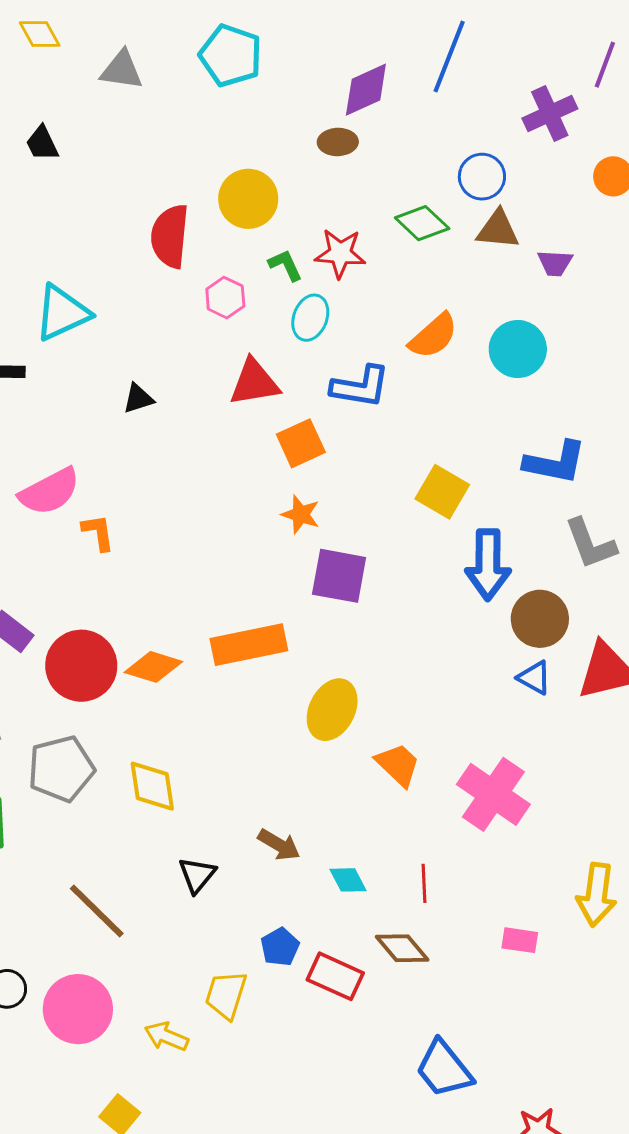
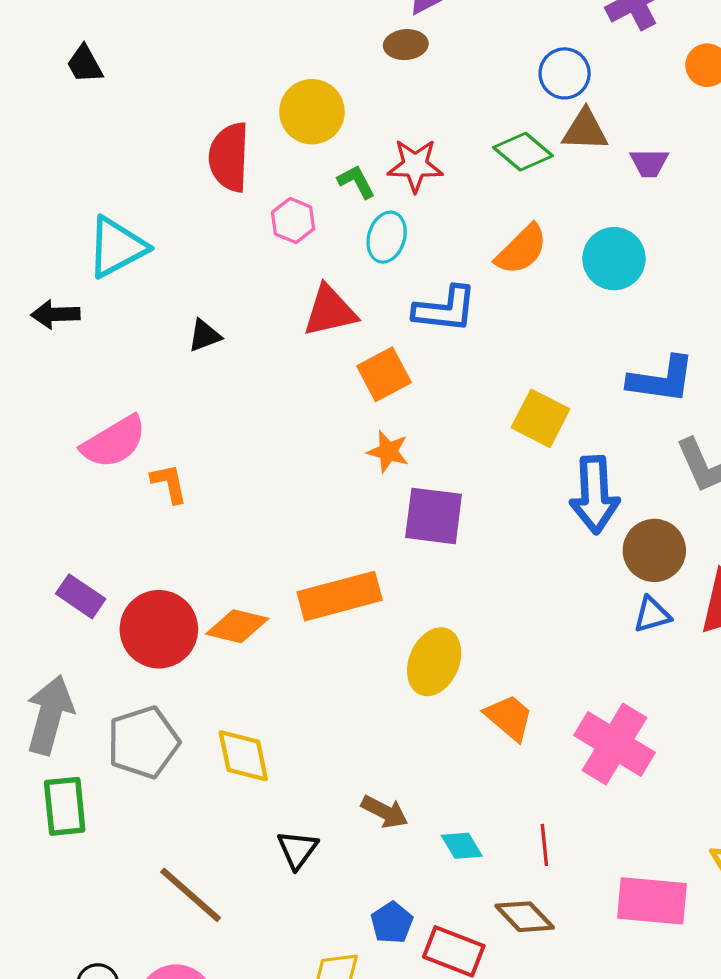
green diamond: (422, 223) -> (523, 152), moved
blue triangle: (534, 678) -> (652, 615), turned -42
pink rectangle: (520, 940) -> (652, 901), size x1.8

